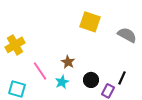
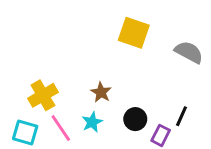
yellow cross: (15, 45) -> (43, 95), moved
pink line: (40, 71) -> (61, 128), moved

